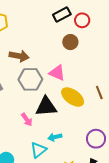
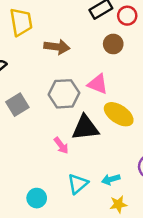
brown arrow: (19, 56) -> (57, 47), moved
cyan arrow: (55, 137) -> (111, 179), moved

